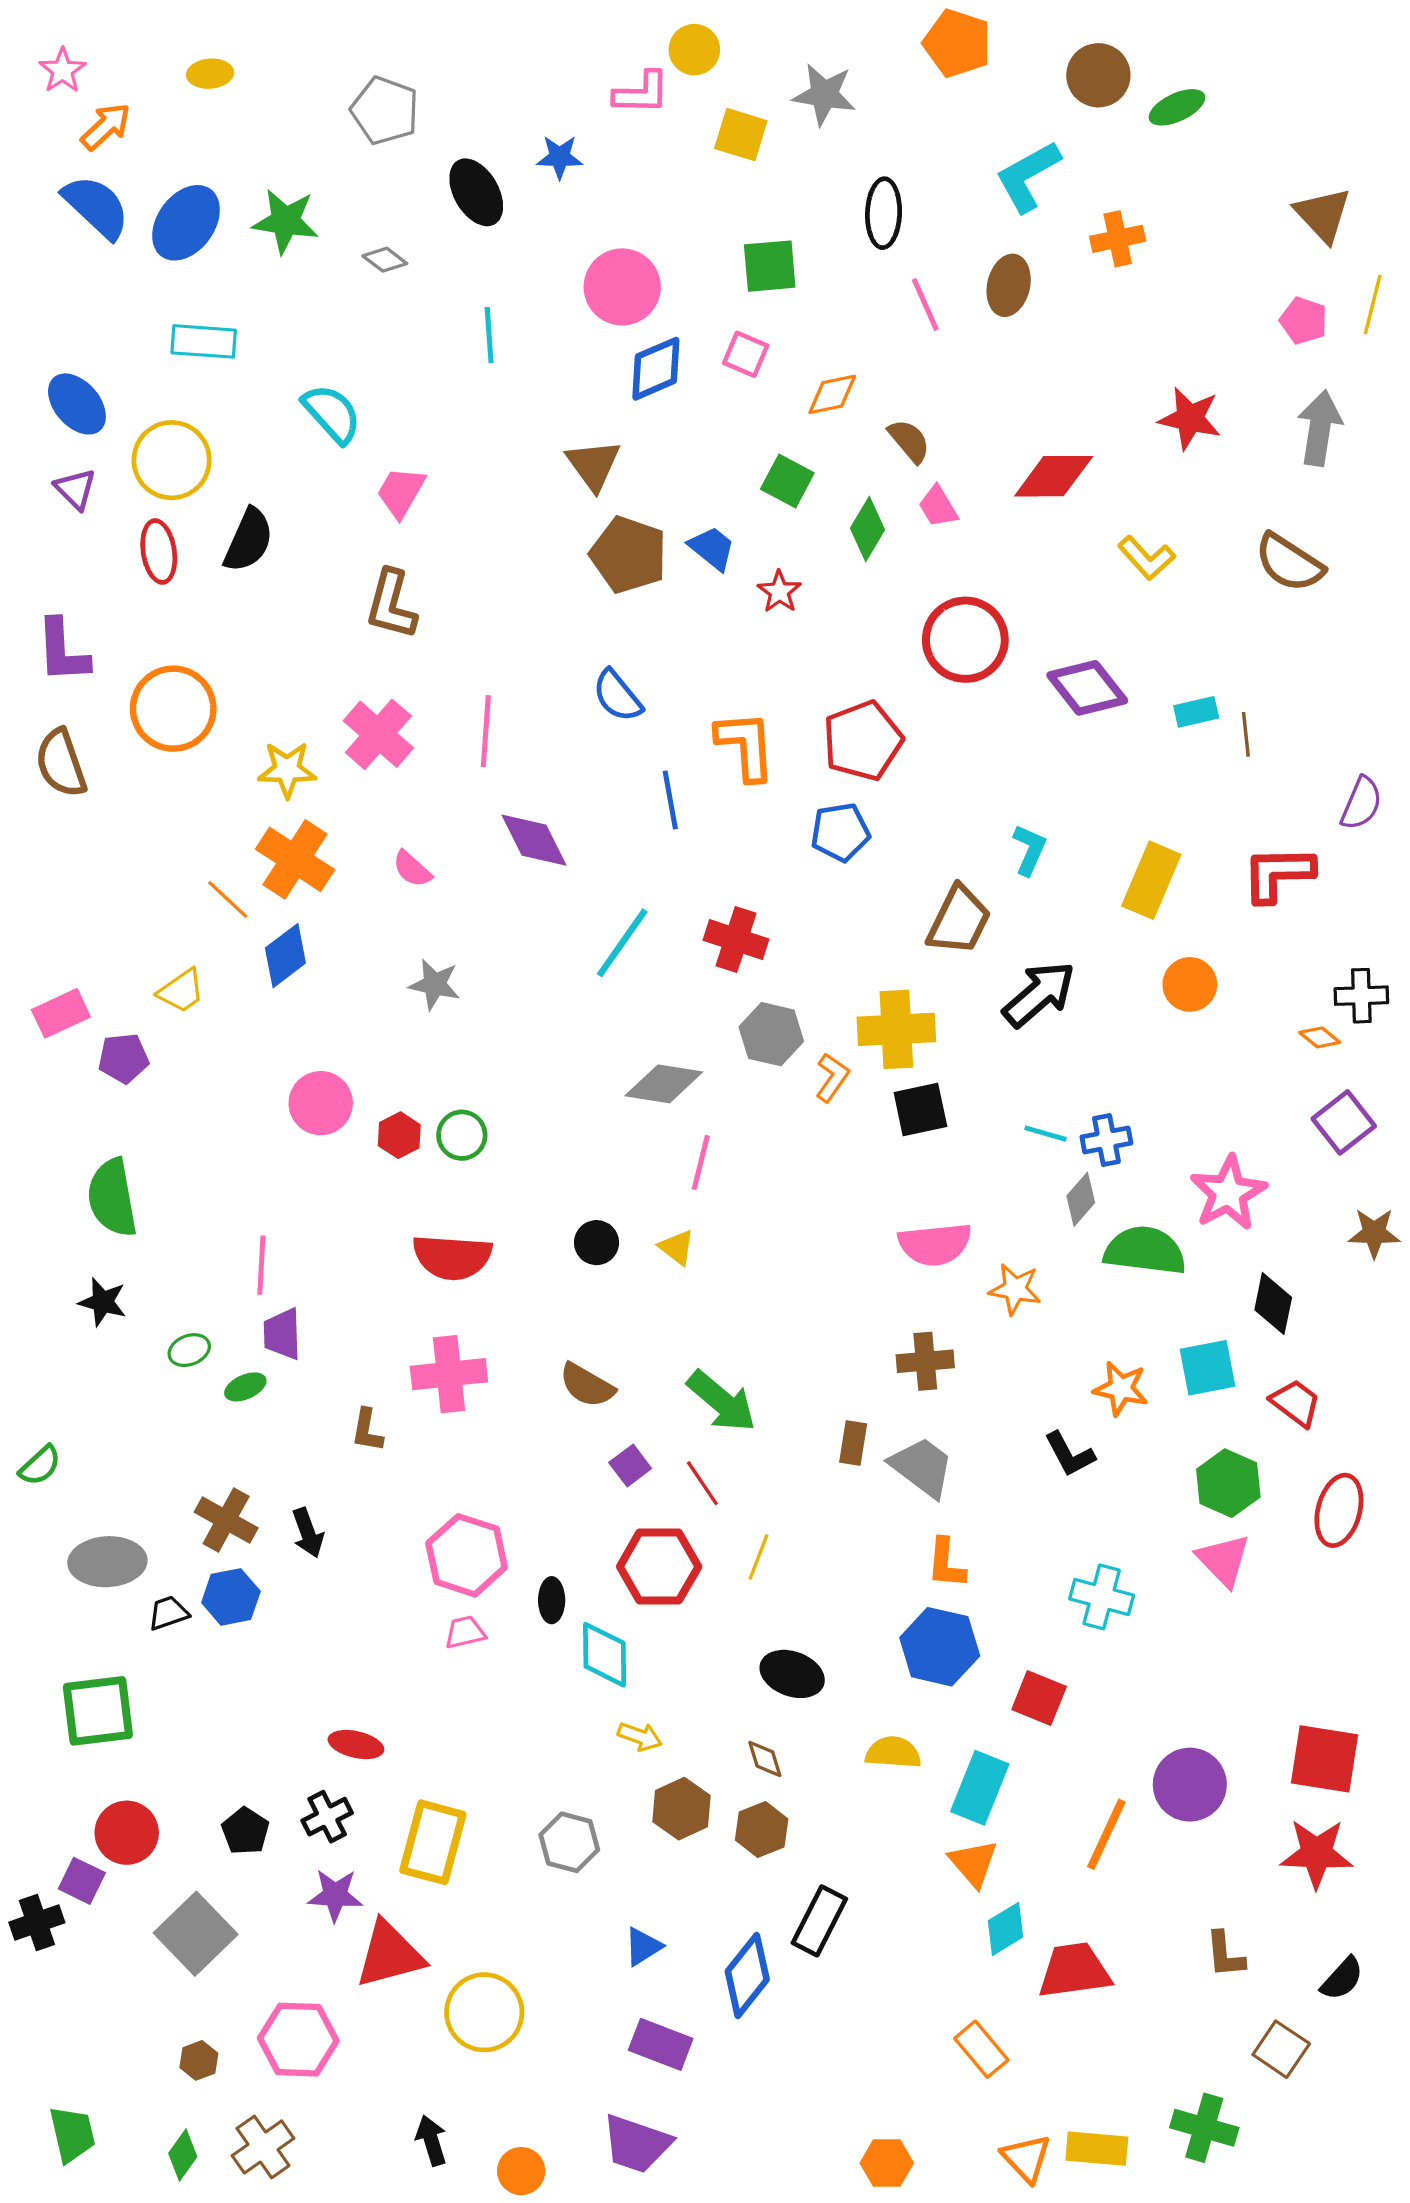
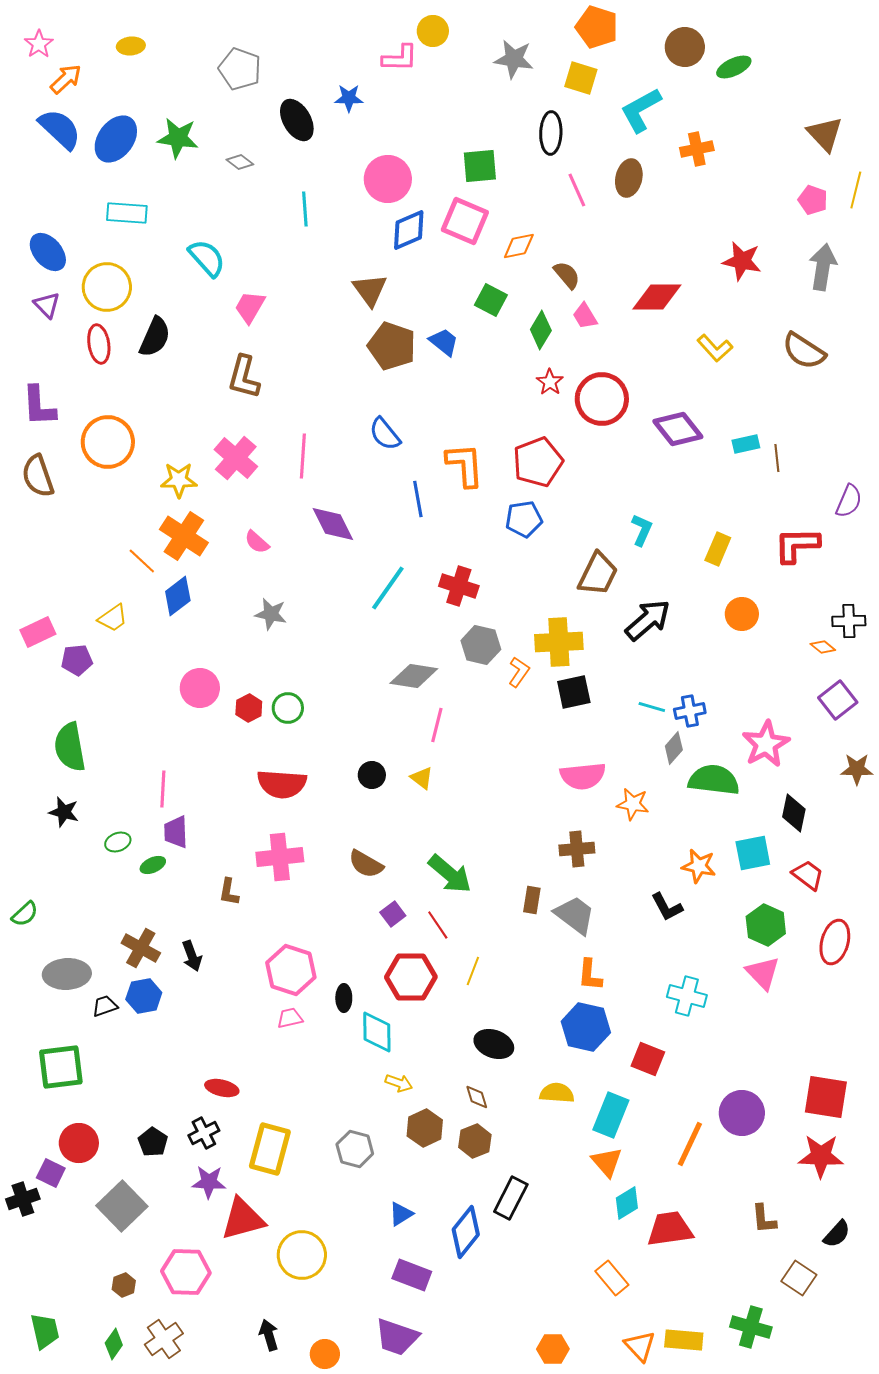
yellow square: (741, 135) -> (581, 78), moved
pink square: (746, 354) -> (465, 221), size x1.6
red star: (779, 592) -> (550, 382), moved
yellow rectangle: (1151, 880) -> (718, 549), size x0.7

